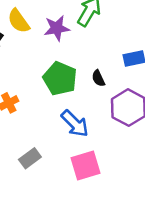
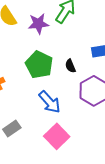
pink square: (85, 166) -> (57, 136), turned -30

